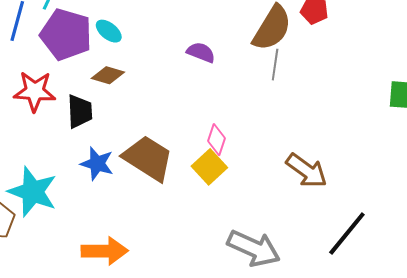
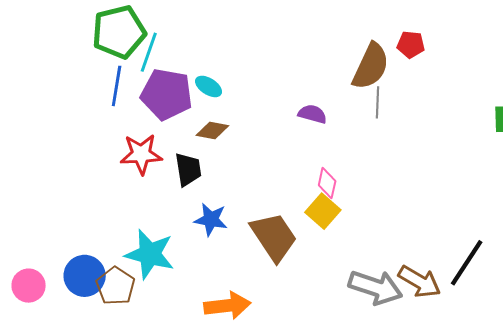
purple semicircle: (201, 52) -> (312, 114), moved
brown trapezoid: (148, 158) -> (274, 237), moved, turned 30
brown arrow: (307, 171) -> (420, 282), moved

